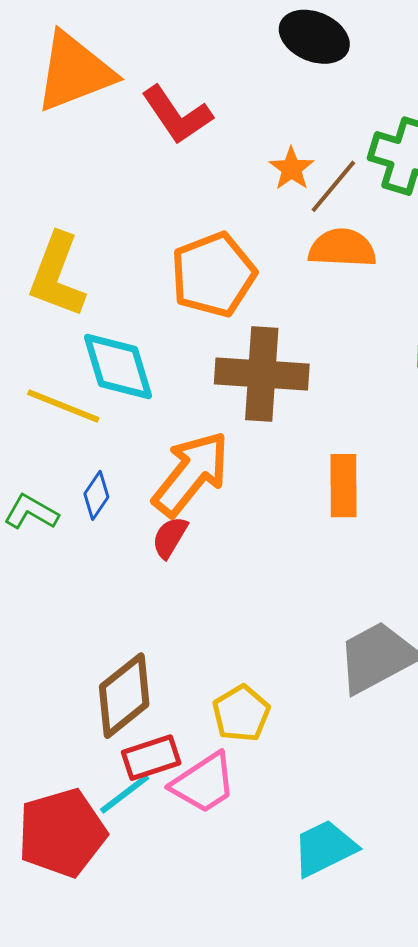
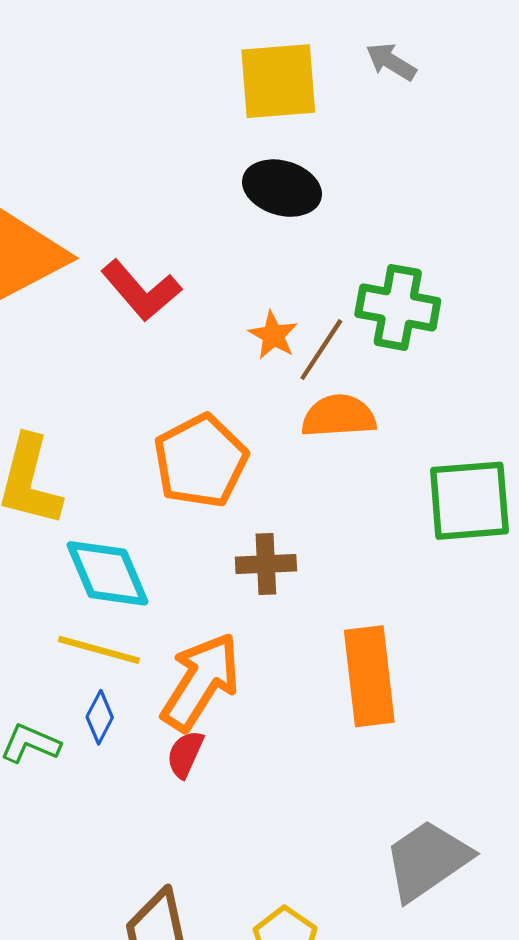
brown cross: (262, 374) -> (266, 564), size x0.6
yellow line: (63, 406) -> (99, 650), moved
orange rectangle: (344, 486) -> (369, 676), size x1.4

